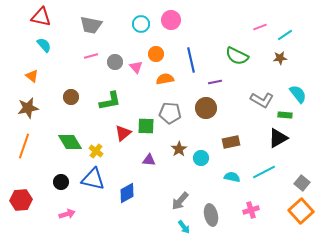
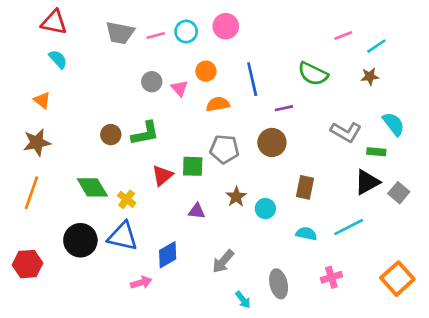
pink line: (91, 56) -> (156, 35), moved
brown circle: (71, 97) -> (111, 135), moved
brown rectangle: (231, 142) -> (305, 187), turned -66
black circle: (61, 182) -> (80, 240), size x1.6
gray square: (302, 183) -> (399, 193), moved
gray arrow: (180, 201) -> (223, 261), moved
pink arrow: (67, 214) -> (141, 283), moved

